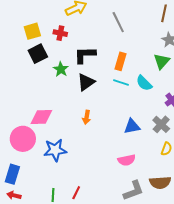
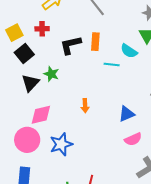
orange rectangle: (120, 61) -> (95, 42), moved
green star: (61, 69) -> (51, 74), moved
black triangle: (86, 82) -> (30, 83), moved
cyan semicircle: (144, 83) -> (129, 51), moved
blue triangle: (132, 126) -> (127, 114), moved

